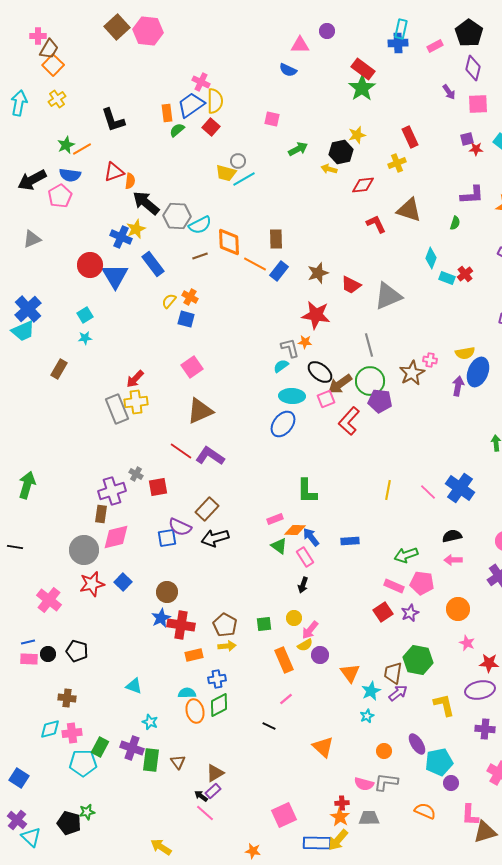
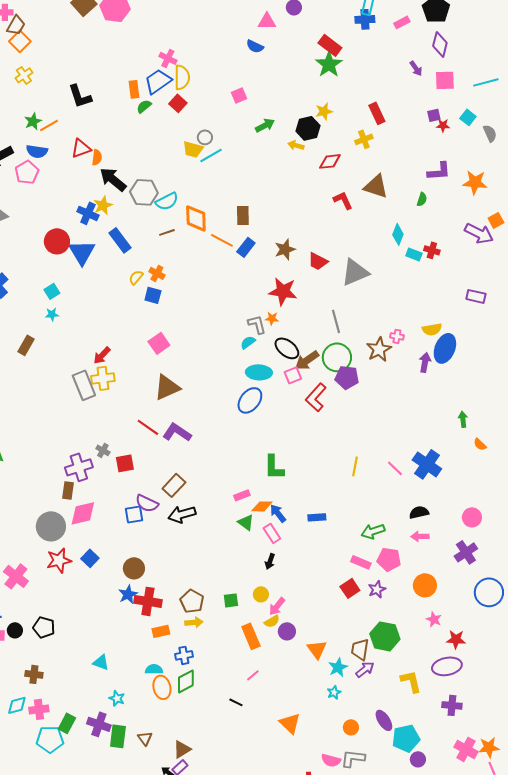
pink square: (272, 119) -> (239, 95), turned -35
red cross: (465, 274) -> (432, 250), turned -35

